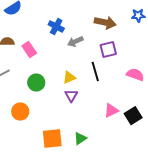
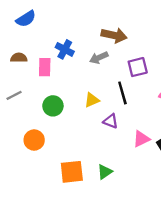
brown arrow: (105, 23) -> (114, 35), moved
blue cross: (56, 27) -> (65, 49), moved
pink rectangle: (29, 50) -> (45, 67), turned 35
purple triangle: (71, 96) -> (111, 121), moved, turned -40

